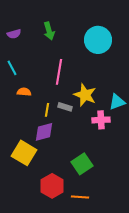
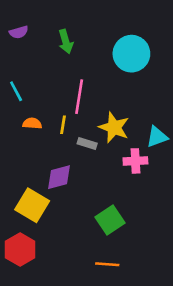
purple semicircle: (14, 34) -> (19, 32), moved
yellow line: (47, 110) -> (63, 125), moved
red hexagon: (52, 186) -> (20, 249), moved

